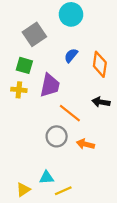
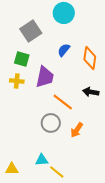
orange arrow: (85, 144) -> (77, 130), turned -70
yellow triangle: (23, 190) -> (12, 169), moved, turned 32
yellow line: (63, 191) -> (57, 172), turned 63

